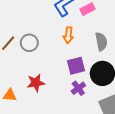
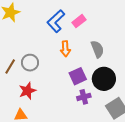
red star: (36, 83) -> (27, 91), moved
purple cross: (78, 88) -> (84, 97), turned 32

